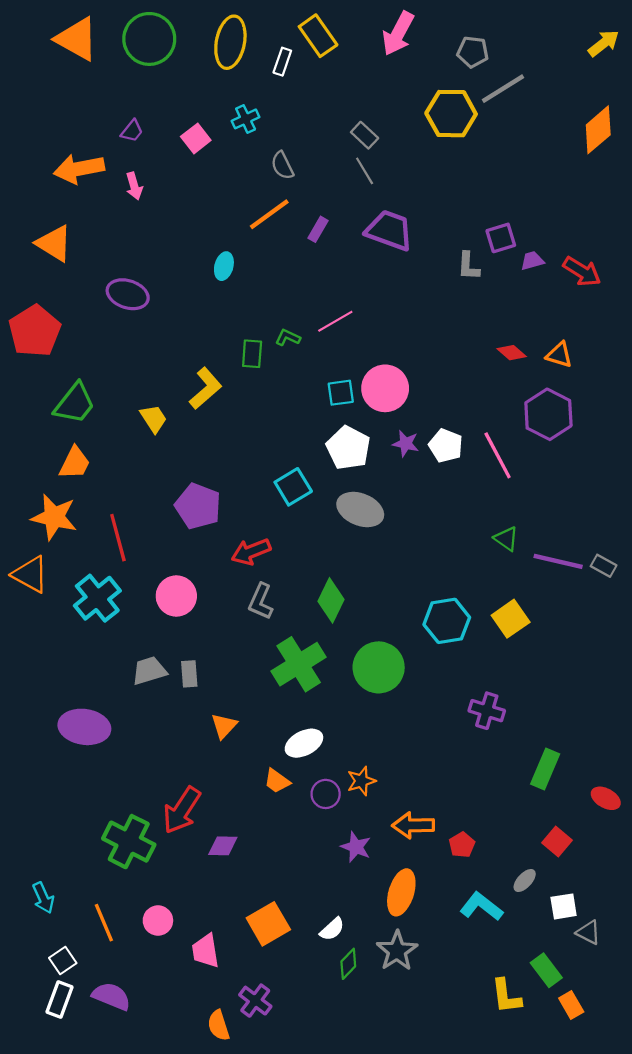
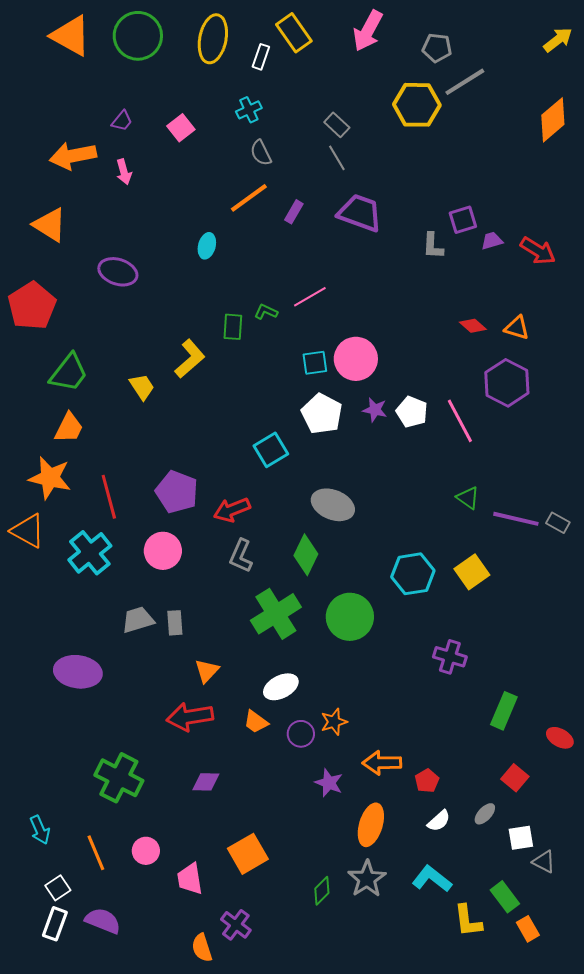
cyan cross: (246, 119) -> (249, 110), moved
purple pentagon: (198, 506) -> (177, 492), moved
gray ellipse: (360, 509) -> (333, 505), moved
red arrow: (182, 810) -> (190, 717), moved, turned 48
cyan L-shape: (481, 906) -> (432, 879), moved
white semicircle: (332, 929) -> (439, 821), moved

